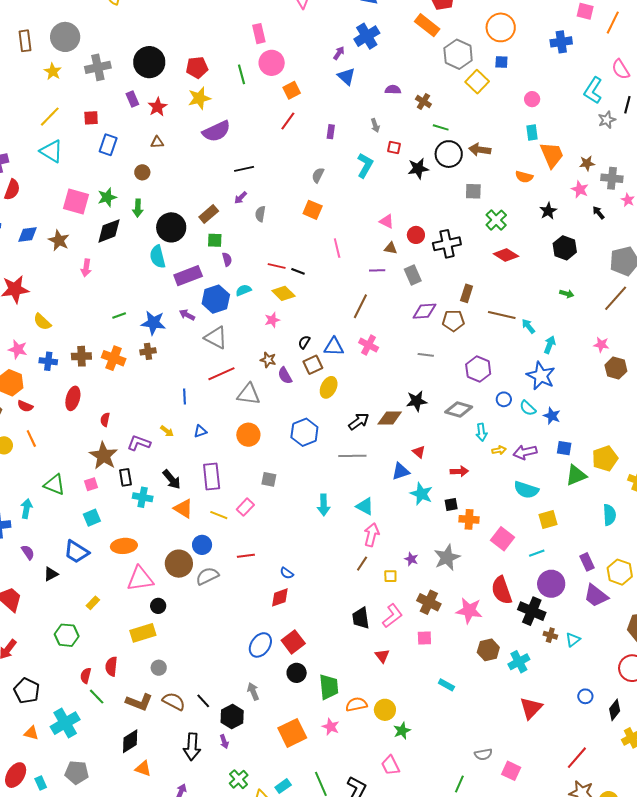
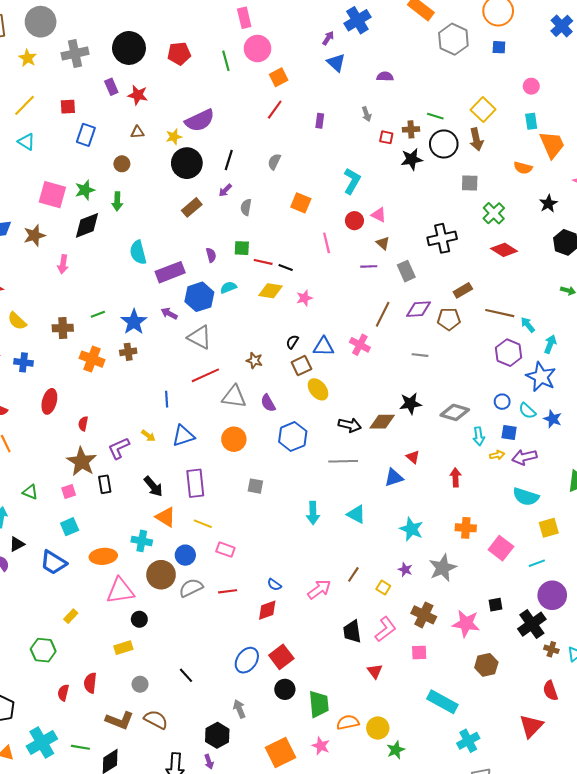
blue cross: (561, 42) -> (562, 26), turned -35
yellow square: (477, 82) -> (483, 110), moved
yellow star: (199, 98) -> (174, 137), moved, size x0.7
brown cross: (423, 102) -> (411, 129), moved, turned -35
red star: (157, 107) -> (138, 95), turned -30
brown arrow: (480, 150) -> (476, 139), turned -110
cyan triangle: (51, 151) -> (26, 142), size x0.7
cyan L-shape: (365, 165) -> (352, 181), moved
black line: (244, 169) -> (229, 160), turned -60
gray semicircle: (318, 175) -> (274, 162), moved
black circle: (171, 227) -> (187, 163), moved
red circle: (416, 235) -> (354, 221), moved
brown star: (59, 240) -> (34, 235), turned 30
green square: (215, 240) -> (242, 248), moved
brown triangle: (391, 248) -> (383, 243), turned 32
yellow diamond: (283, 293) -> (270, 291), turned -35
brown rectangle: (467, 293) -> (463, 290), turned 42
brown line: (360, 306) -> (383, 314), moved
pink star: (272, 320) -> (304, 298), moved
blue star: (153, 323) -> (134, 322), turned 30
brown cross: (81, 356) -> (63, 328), moved
purple hexagon: (478, 369) -> (509, 353), moved
purple semicircle: (285, 376) -> (268, 403), moved
yellow ellipse: (329, 387) -> (318, 389), turned -65
black arrow: (359, 421) -> (350, 425), turned 50
blue triangle: (200, 431) -> (183, 436), size x1.6
purple L-shape: (139, 443) -> (119, 448), turned -45
blue square: (564, 448) -> (509, 432), moved
red arrow: (459, 471) -> (455, 477), turned -90
green triangle: (55, 485) -> (30, 492), size x0.7
cyan star: (421, 494) -> (411, 529), moved
cyan cross: (143, 497) -> (142, 541), moved
black square: (451, 505) -> (495, 605), moved
pink rectangle: (245, 507) -> (225, 550), moved, turned 66
pink arrow: (372, 535) -> (319, 589), moved, turned 40
red line: (246, 556) -> (228, 591), moved
black triangle: (51, 574) -> (17, 544), moved
yellow square: (390, 576) -> (383, 587), turned 32
red semicircle: (502, 590) -> (550, 691), moved, size x0.7
black cross: (532, 611) -> (532, 624), turned 32
yellow rectangle: (143, 633) -> (123, 648), size x0.7
cyan cross: (519, 662) -> (468, 741), moved
cyan rectangle: (446, 685) -> (442, 702), size x1.8
green line: (97, 697) -> (80, 747), moved, turned -36
black line: (203, 701) -> (186, 675), moved

